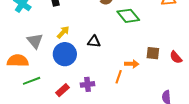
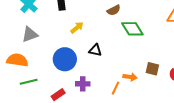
yellow arrow: (63, 32) -> (77, 28), moved
gray triangle: (35, 41) -> (30, 34), moved, turned 42
purple cross: (88, 84) -> (83, 84), moved

